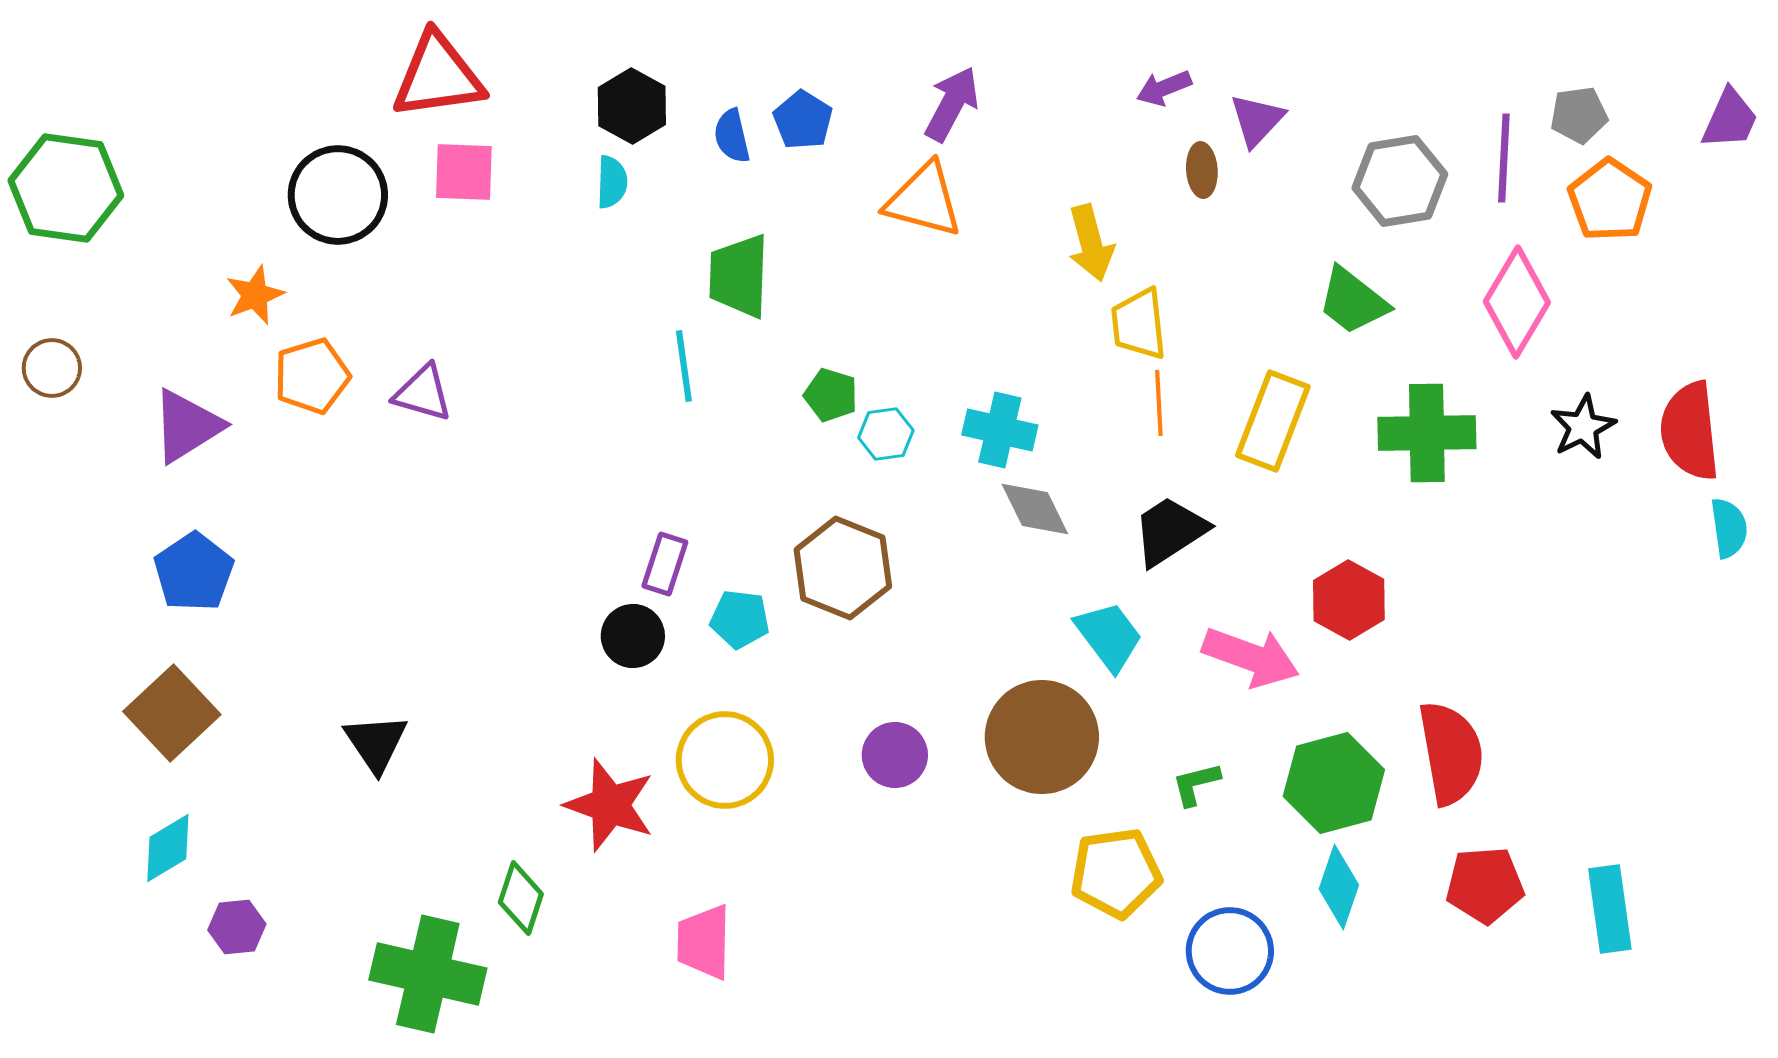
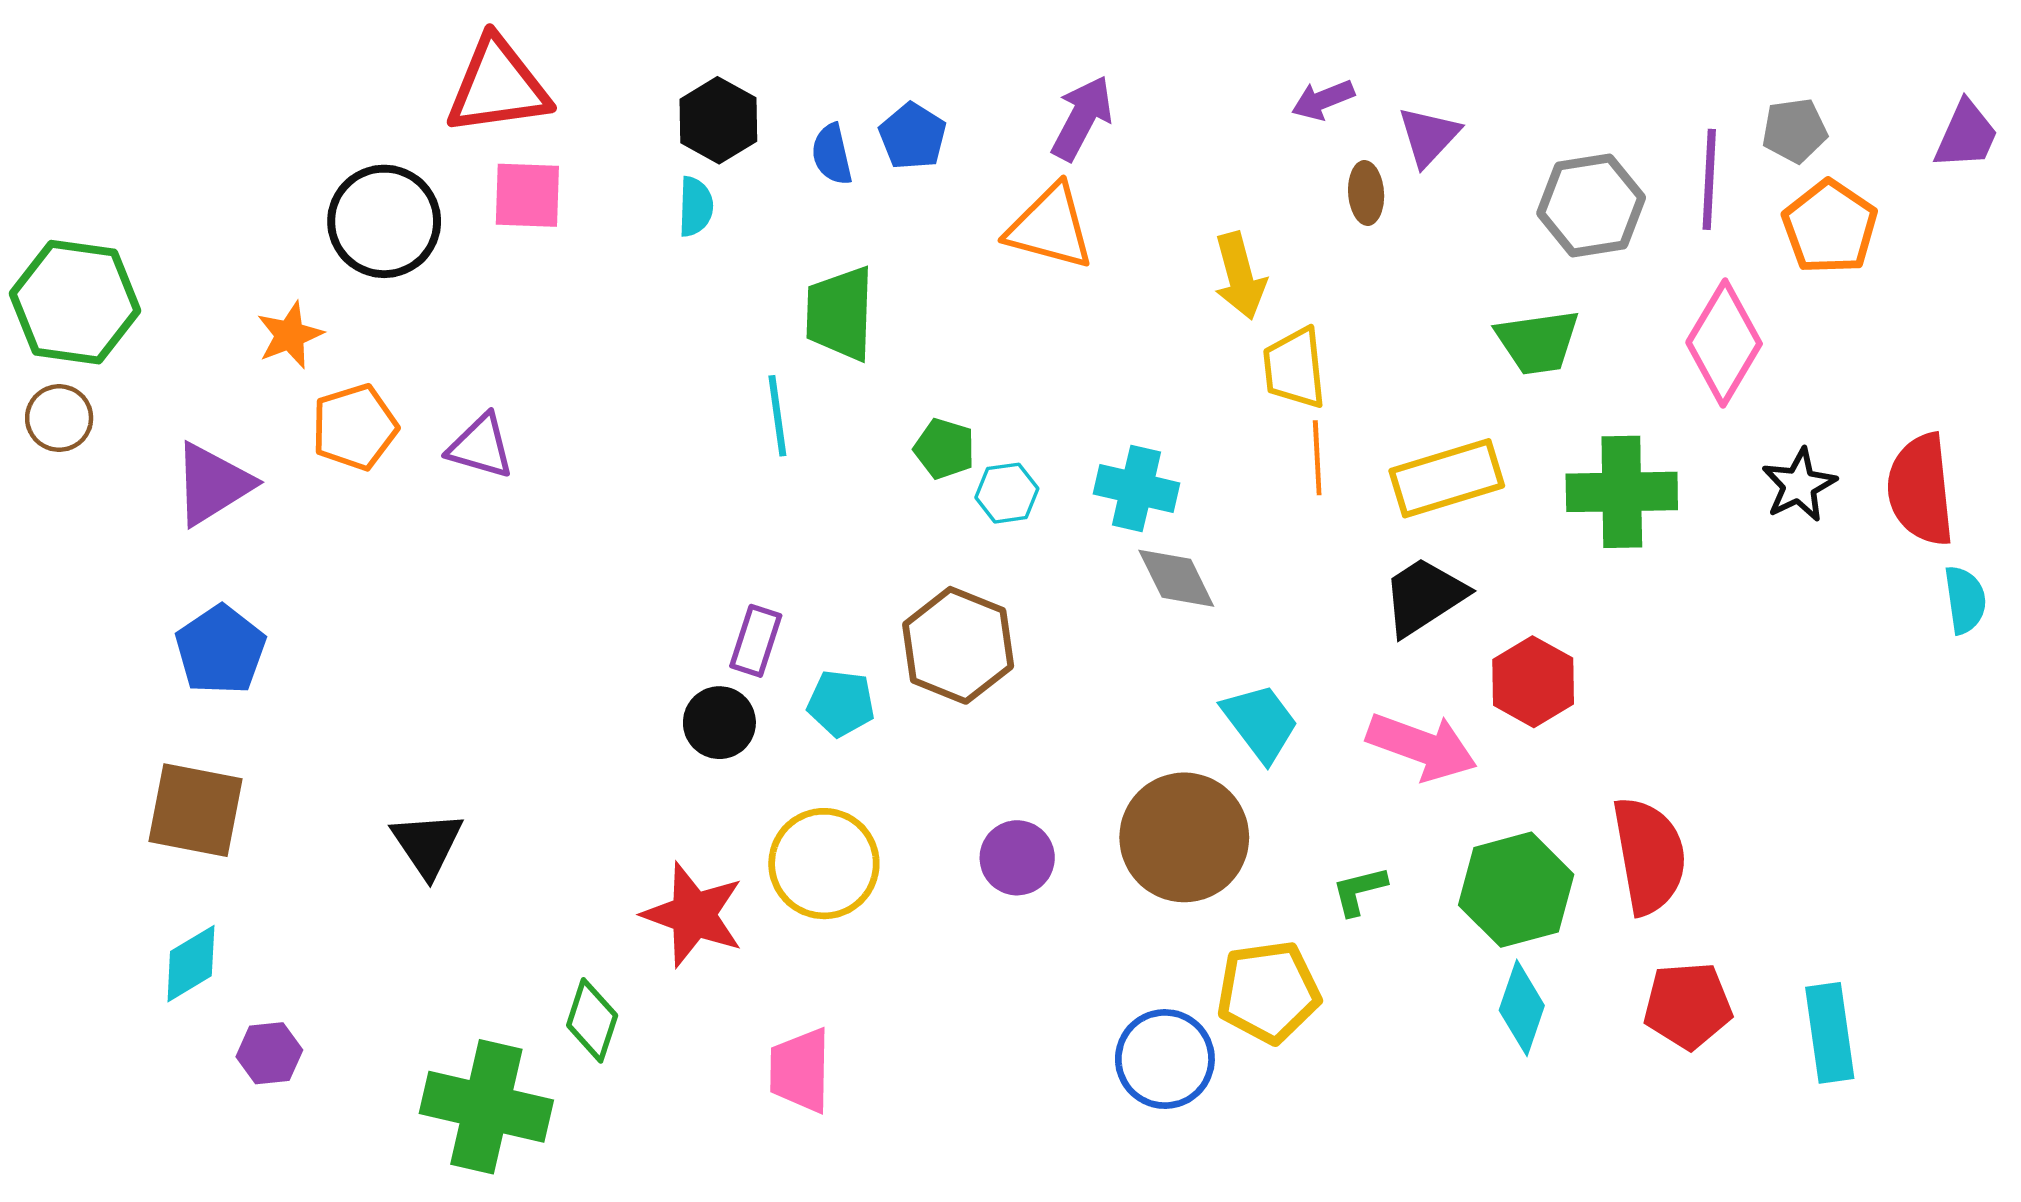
green hexagon: (66, 188) -> (75, 302), moved
green trapezoid: (1353, 301) -> (1538, 342), turned -46
yellow rectangle: (1273, 421) -> (1447, 478), turned 52
black trapezoid: (1170, 531) -> (1424, 596), moved
brown square: (172, 713) -> (195, 810), turned -36
blue circle: (1230, 951) -> (1165, 1059), moved

